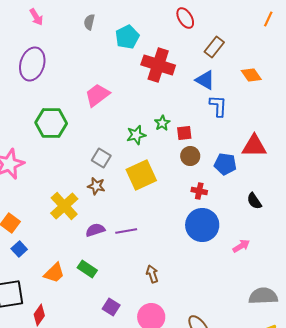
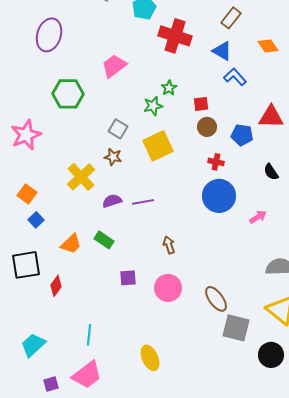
blue L-shape: (218, 106) -> (235, 77), turned -45
green star: (162, 123) -> (169, 88), moved
purple square: (111, 307) -> (128, 278), turned -36

